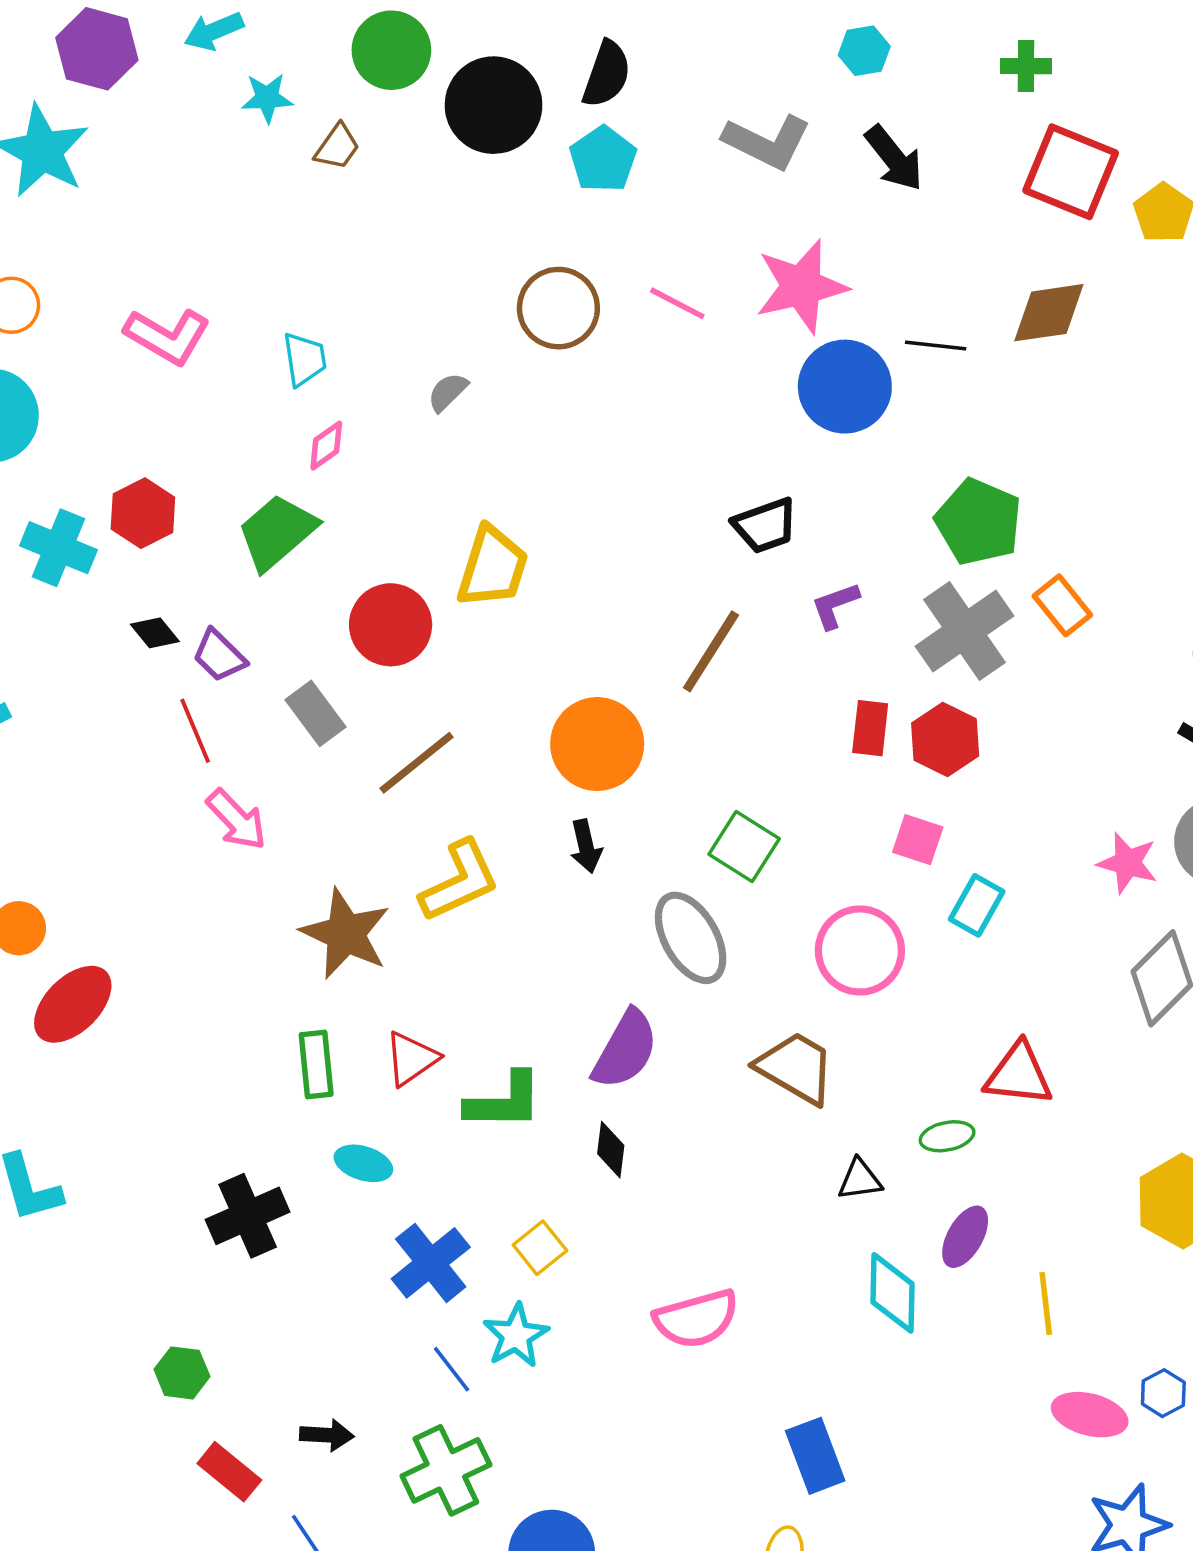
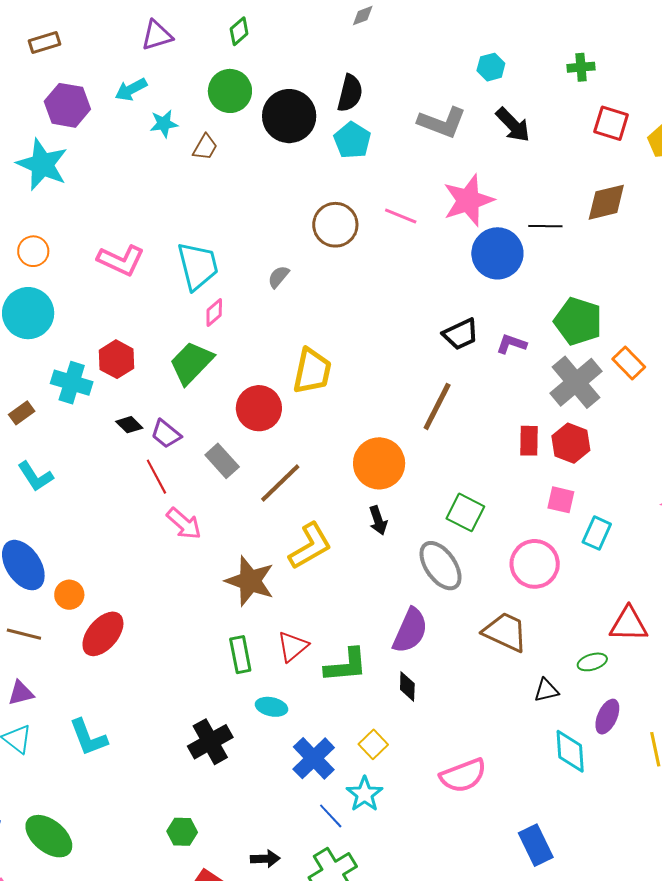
red square: (1071, 172) -> (611, 123), size x0.7
cyan trapezoid: (305, 359) -> (198, 266), size x1.6
purple L-shape: (835, 605) -> (511, 344), moved, turned 44

